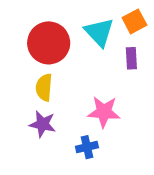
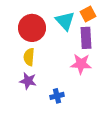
purple rectangle: (131, 58) -> (86, 38), size x1.5
pink star: (104, 112) -> (81, 64), moved

